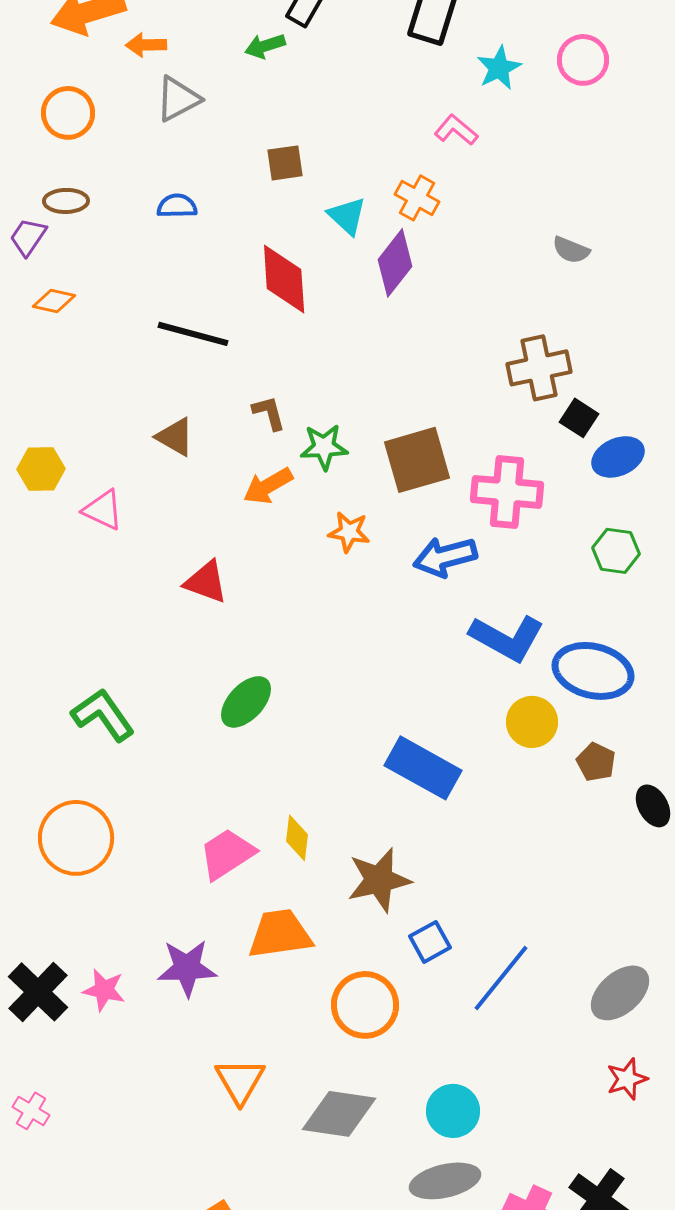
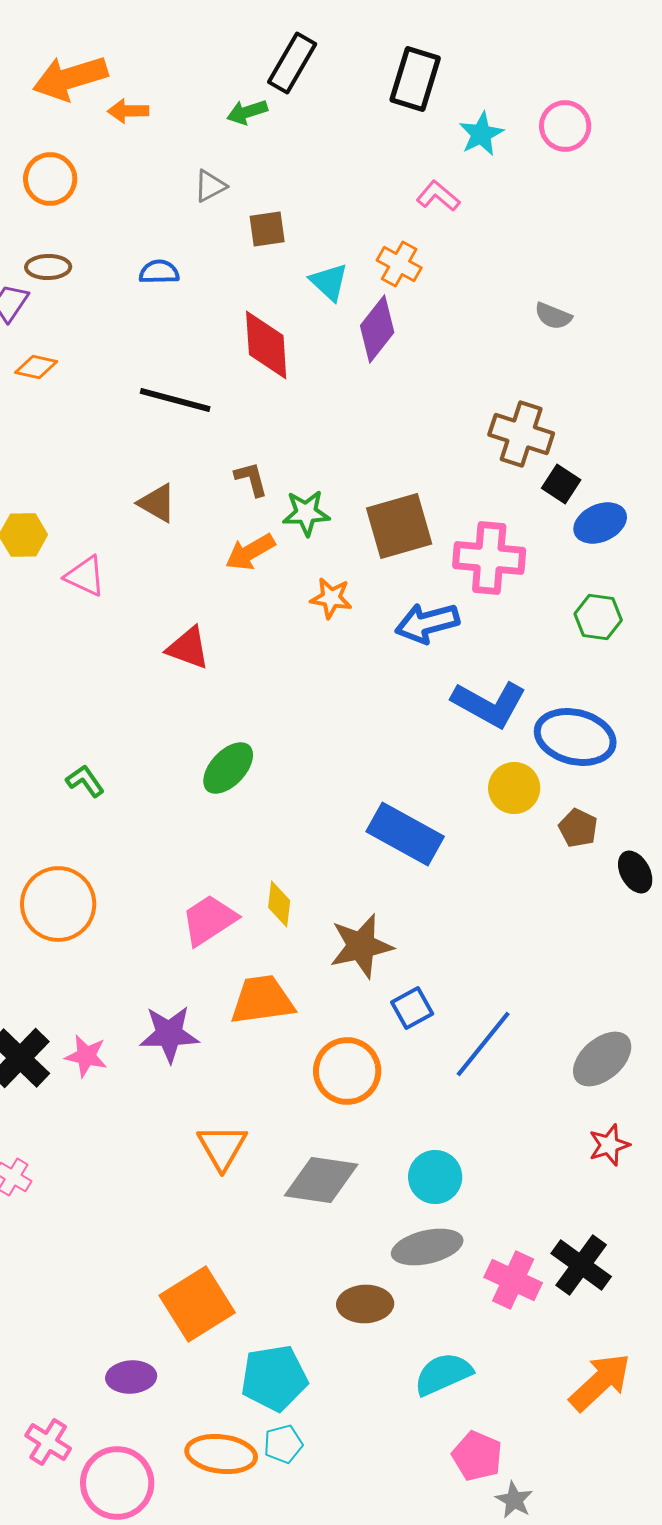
gray triangle: (178, 99) -> (210, 186), moved, size x0.7
brown cross: (539, 368) -> (521, 434), turned 30
green L-shape: (103, 715) -> (85, 781), size x0.6

